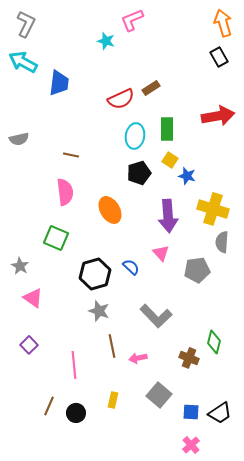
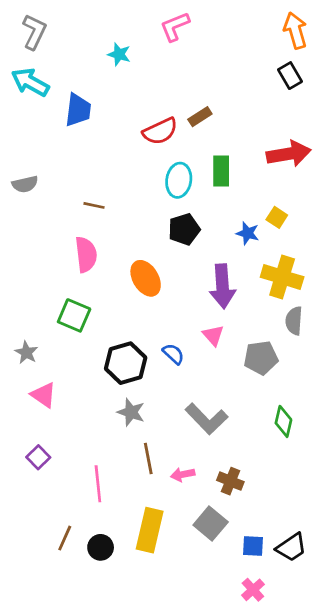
cyan star: (106, 41) -> (119, 54), moved
yellow square: (170, 160) -> (277, 217), moved
green diamond: (214, 342) -> (283, 421), moved
brown cross: (189, 358) -> (230, 481), moved
yellow rectangle: (113, 400) -> (150, 530), size x2.0

